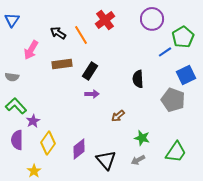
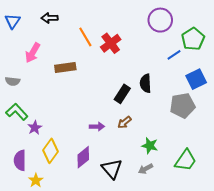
red cross: (105, 20) -> (111, 43), moved
black arrow: (58, 33) -> (50, 18), moved, turned -35
black rectangle: (90, 71) -> (122, 94), moved
purple arrow: (92, 94) -> (97, 127), moved
gray pentagon: (173, 100) -> (182, 106), turned -30
purple semicircle: (17, 140) -> (20, 160), moved

